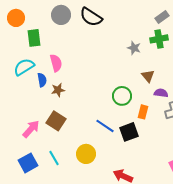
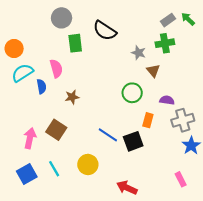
black semicircle: (91, 17) -> (105, 31), moved
orange circle: (16, 18) -> (14, 49), moved
green rectangle: (34, 38) -> (75, 43), moved
brown triangle: (148, 76) -> (153, 71), moved
brown star: (58, 90) -> (72, 97), moved
green circle: (122, 96) -> (132, 93), moved
pink arrow: (31, 129) -> (30, 138), turned -30

